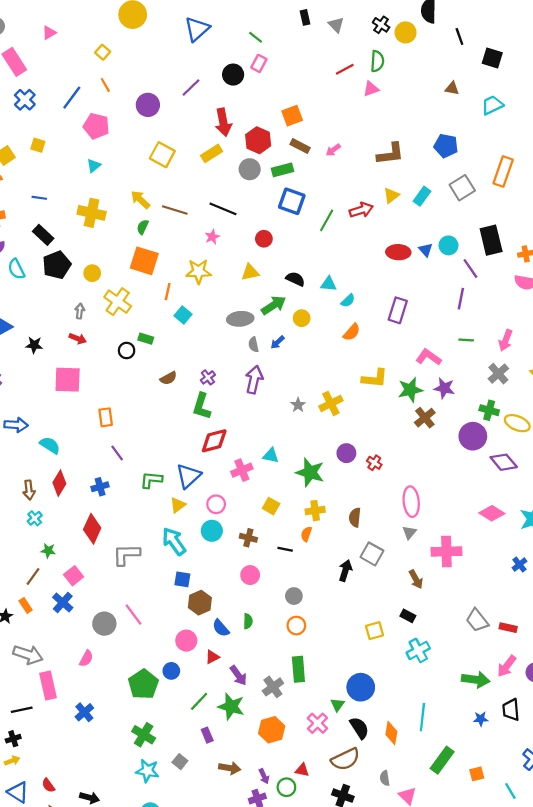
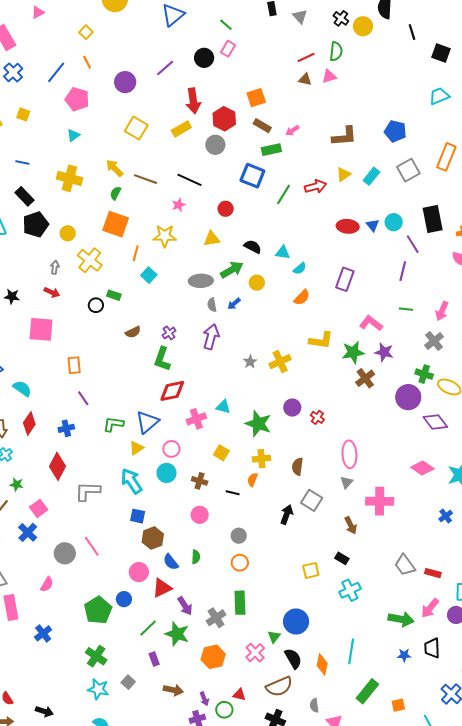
brown triangle: (452, 88) -> (305, 79), moved
green rectangle: (283, 170) -> (271, 150), moved
red triangle: (212, 657) -> (162, 588), size x1.5

